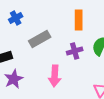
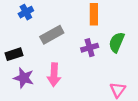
pink arrow: (55, 76) -> (54, 75), moved
purple star: (14, 79) -> (24, 78), turned -30

